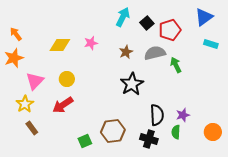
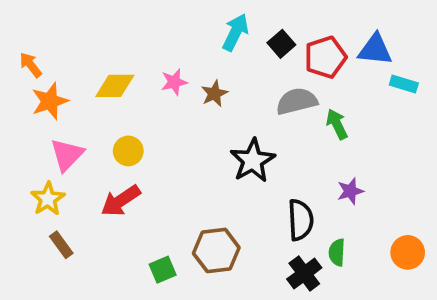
blue triangle: (204, 17) -> (375, 50), moved, turned 42
brown star: (126, 52) -> (214, 94), moved
orange star: (14, 58) -> (50, 101), moved
purple star: (183, 115) -> (350, 191), moved
black cross: (149, 139) -> (304, 273), moved, turned 36

